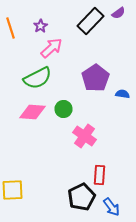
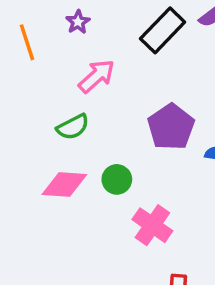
purple star: (40, 26) -> (78, 22), moved
green semicircle: (38, 78) -> (73, 127), size x0.7

